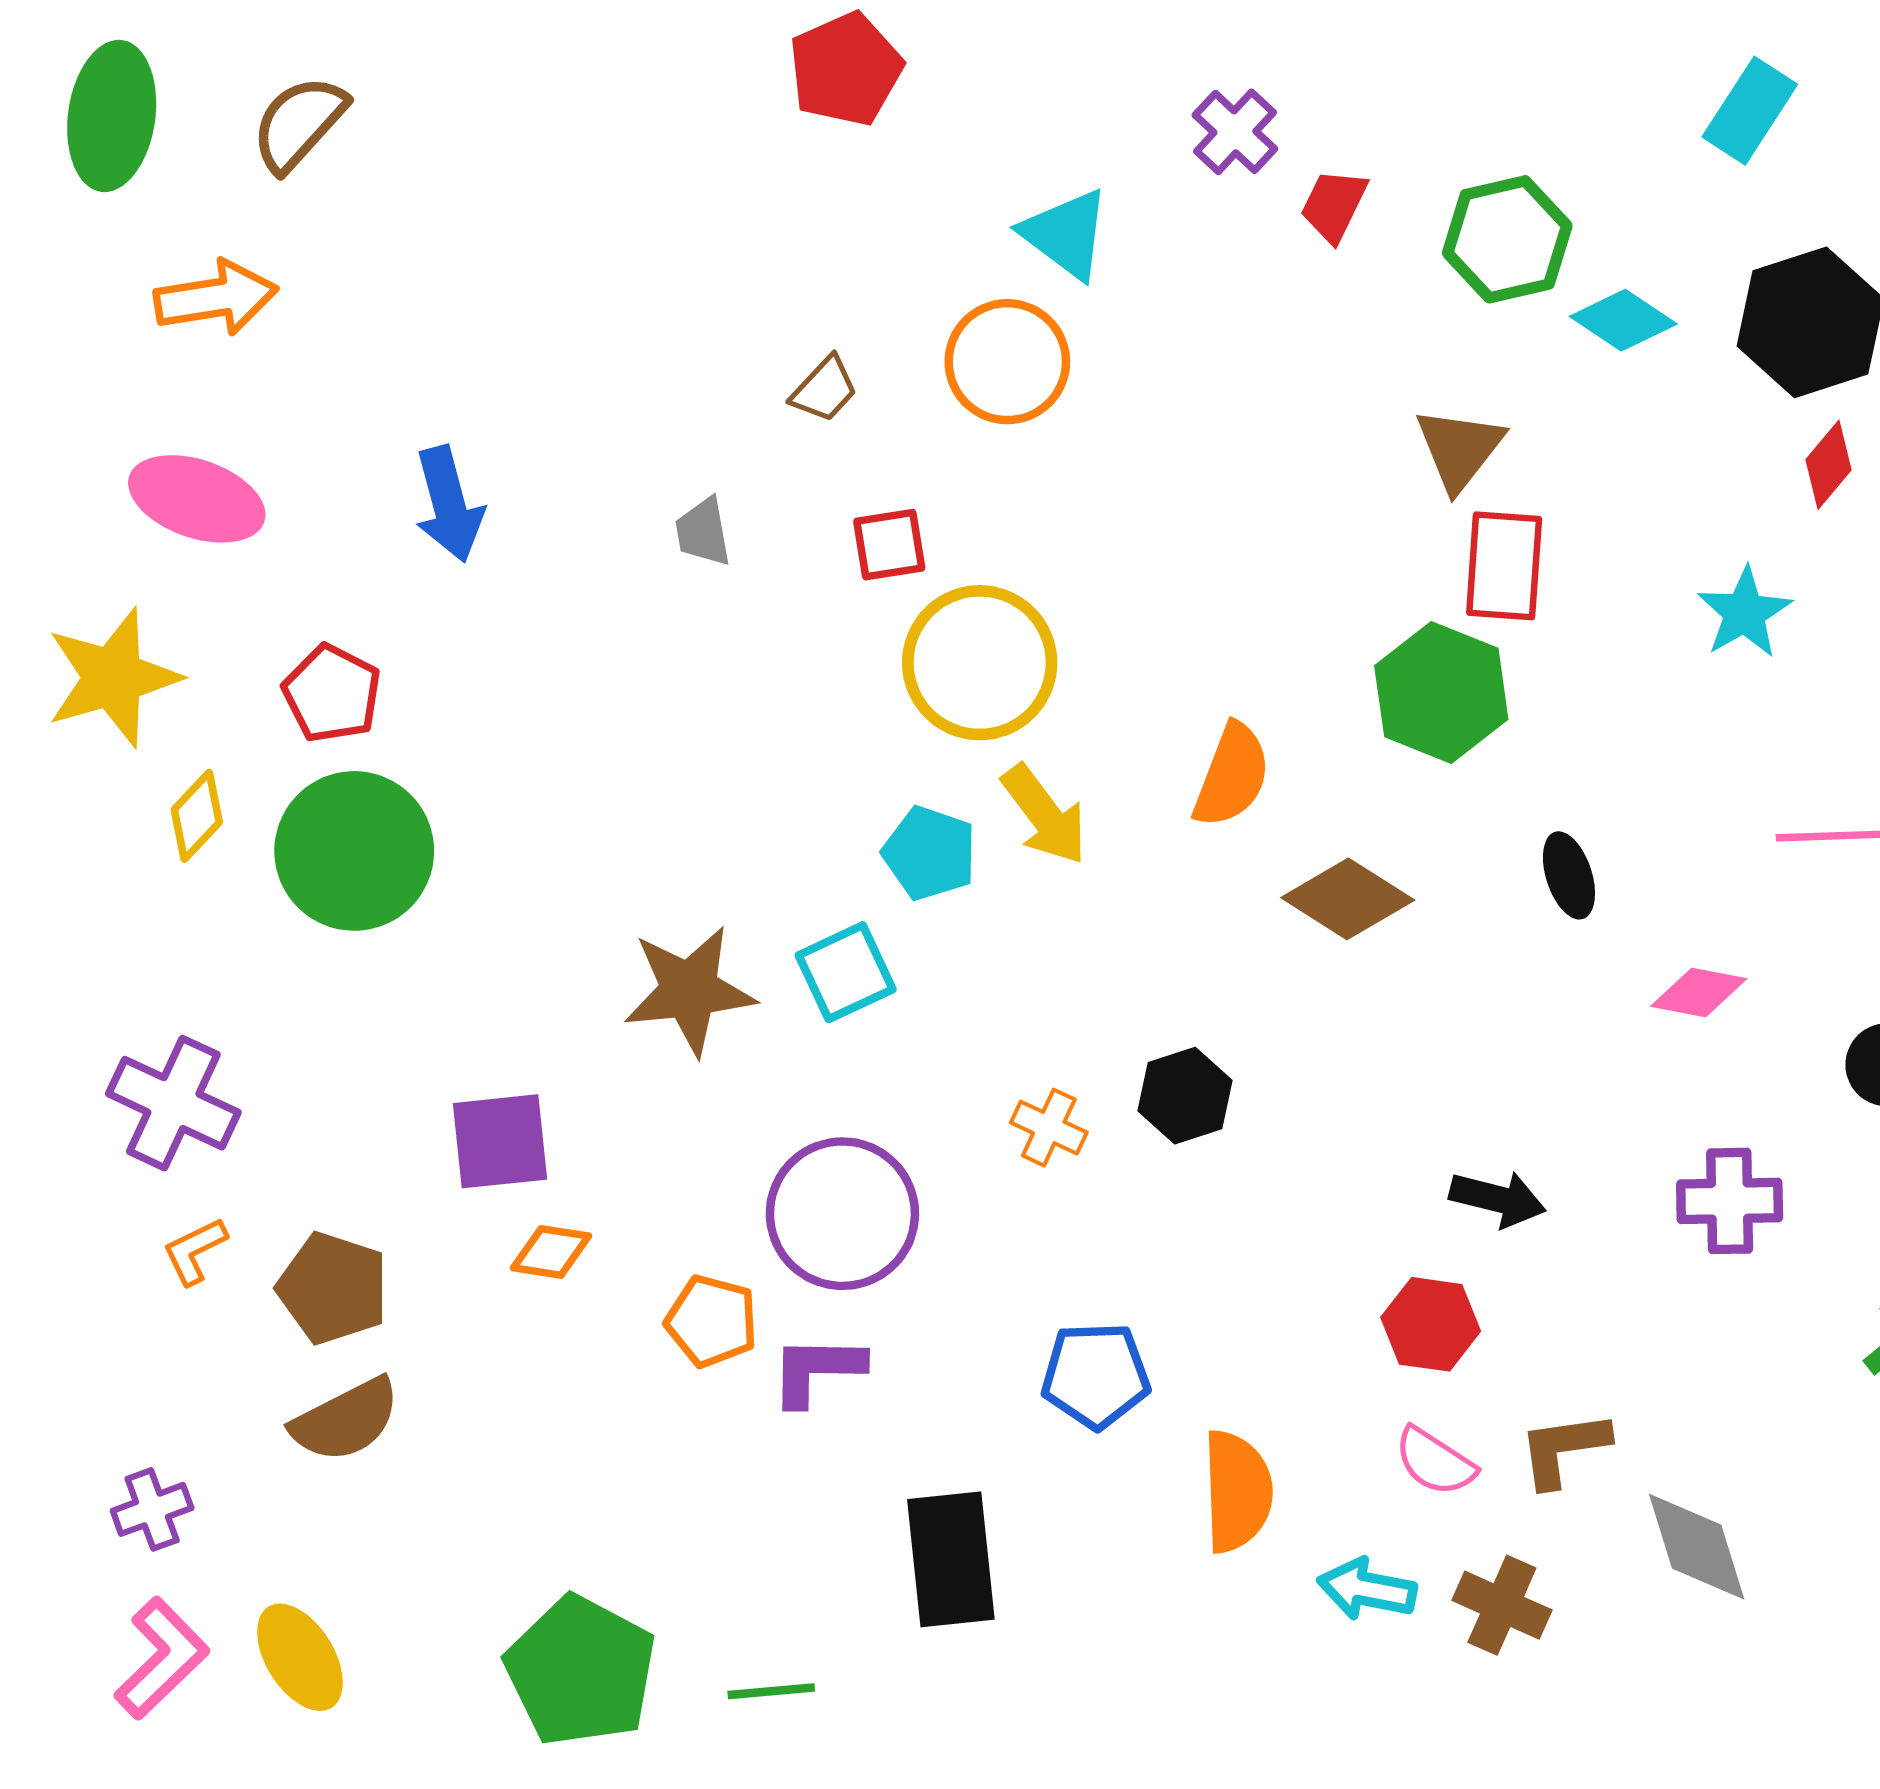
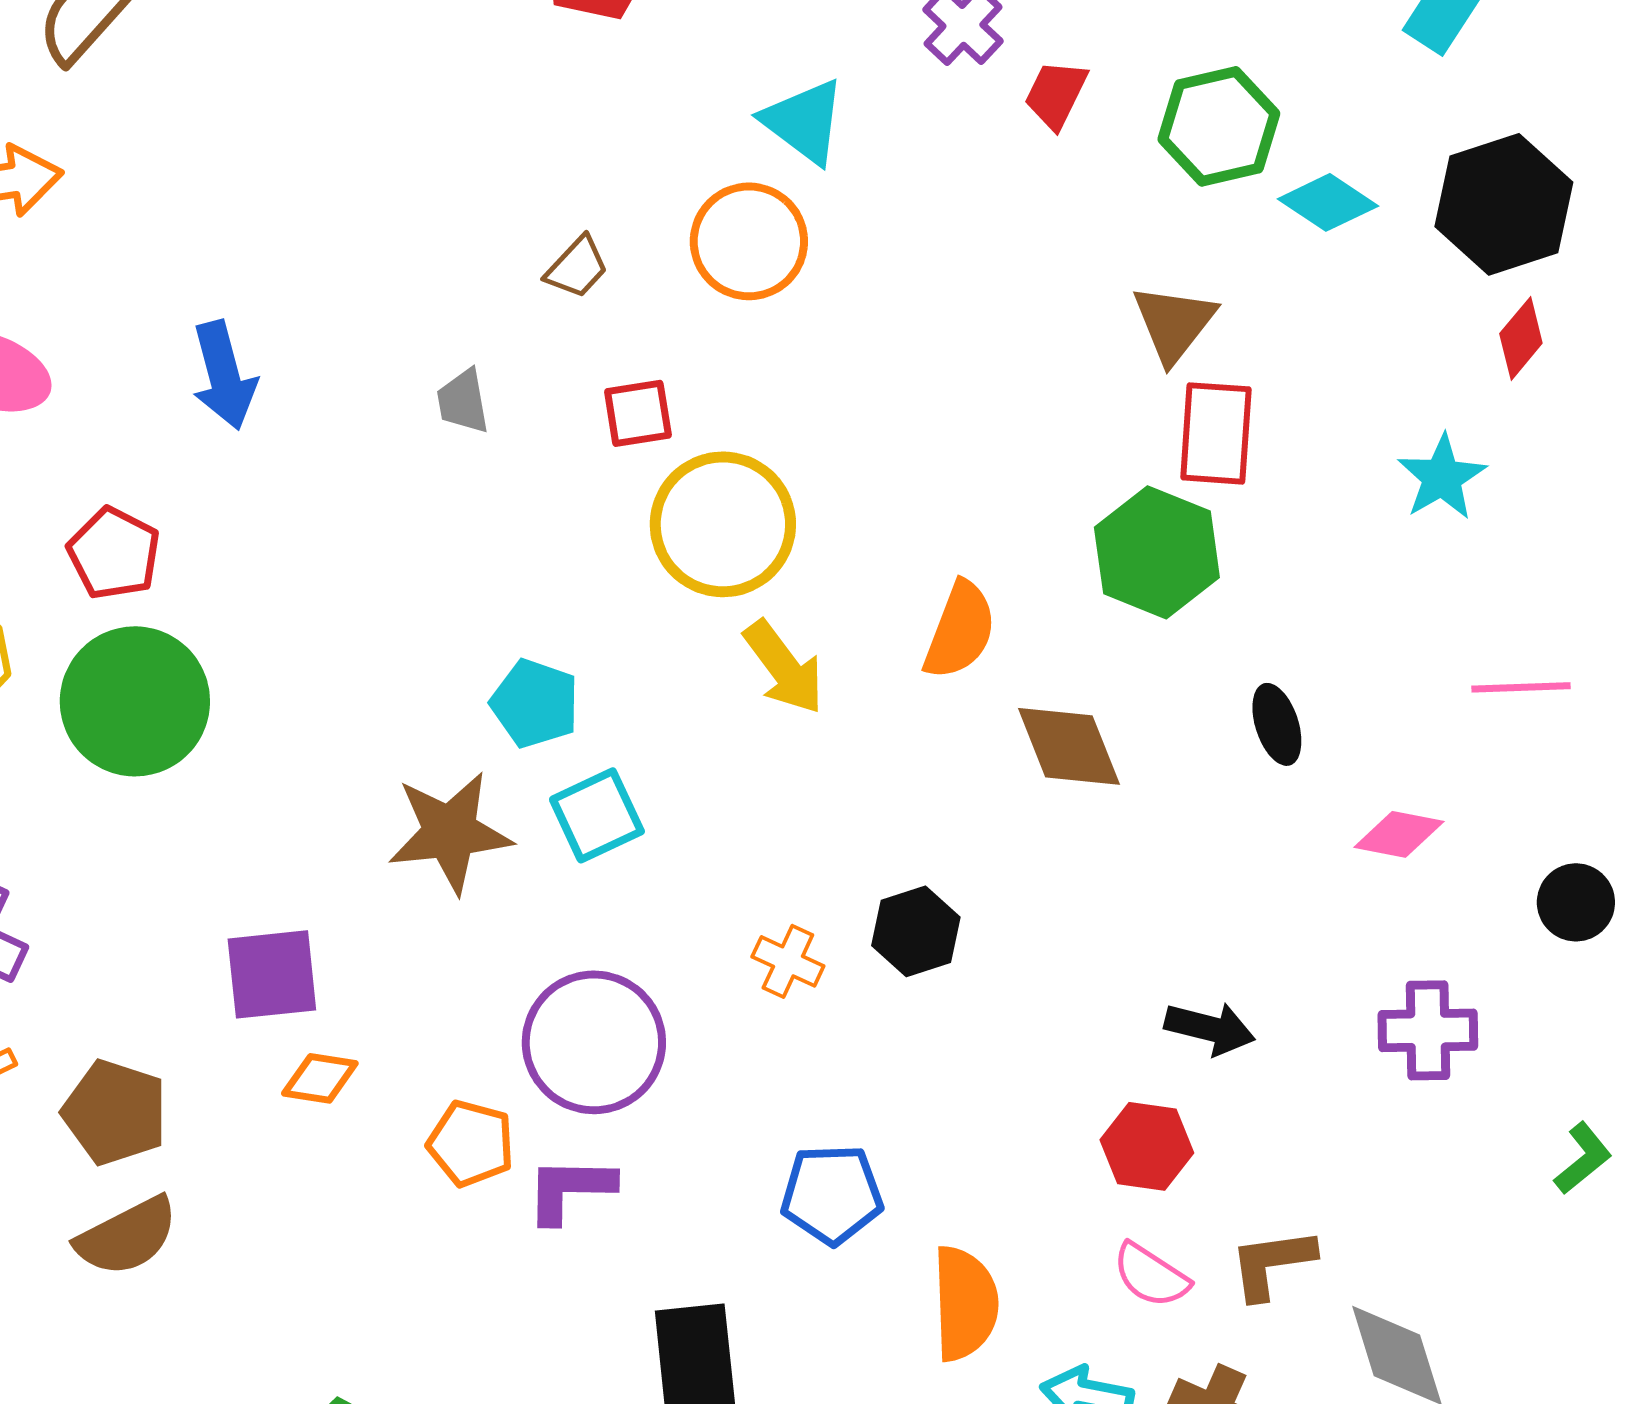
cyan pentagon: (930, 853) -> (535, 703), moved
brown diamond: (1348, 899) -> (1069, 746), turned 36

